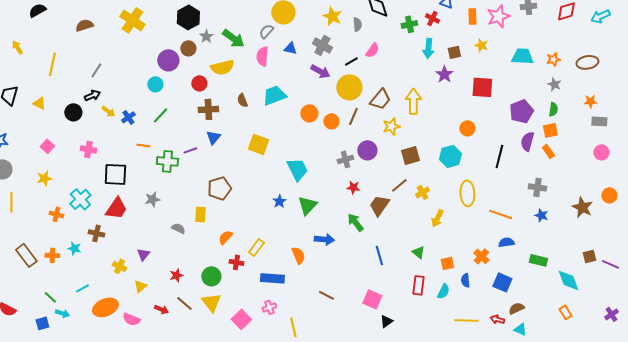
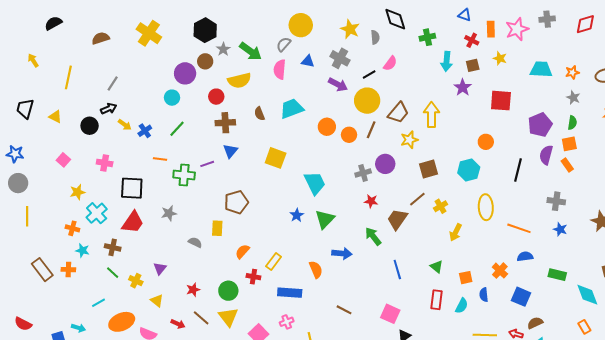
red cross: (432, 18) -> (472, 40), moved
yellow star: (44, 178) -> (77, 192), moved
cyan star: (74, 248) -> (82, 250), moved
yellow triangle: (140, 286) -> (157, 301), turned -40
green line: (50, 297) -> (113, 273), moved

